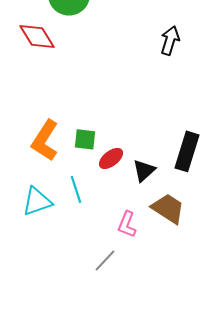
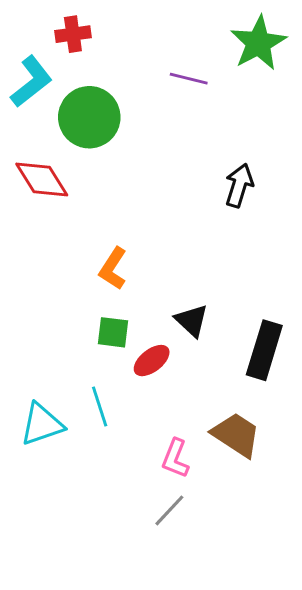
orange L-shape: (45, 140) -> (113, 269), moved, size x0.7
black triangle: (144, 170) -> (192, 320), moved, turned -35
gray line: (105, 260) -> (169, 510), moved

